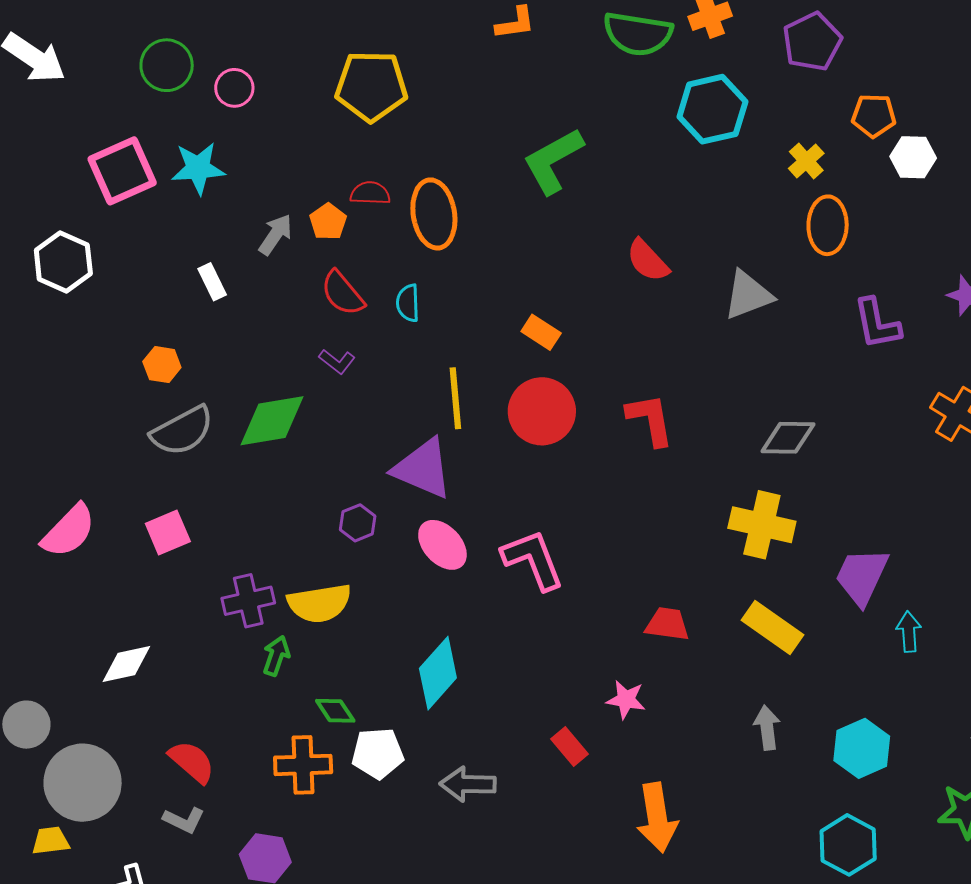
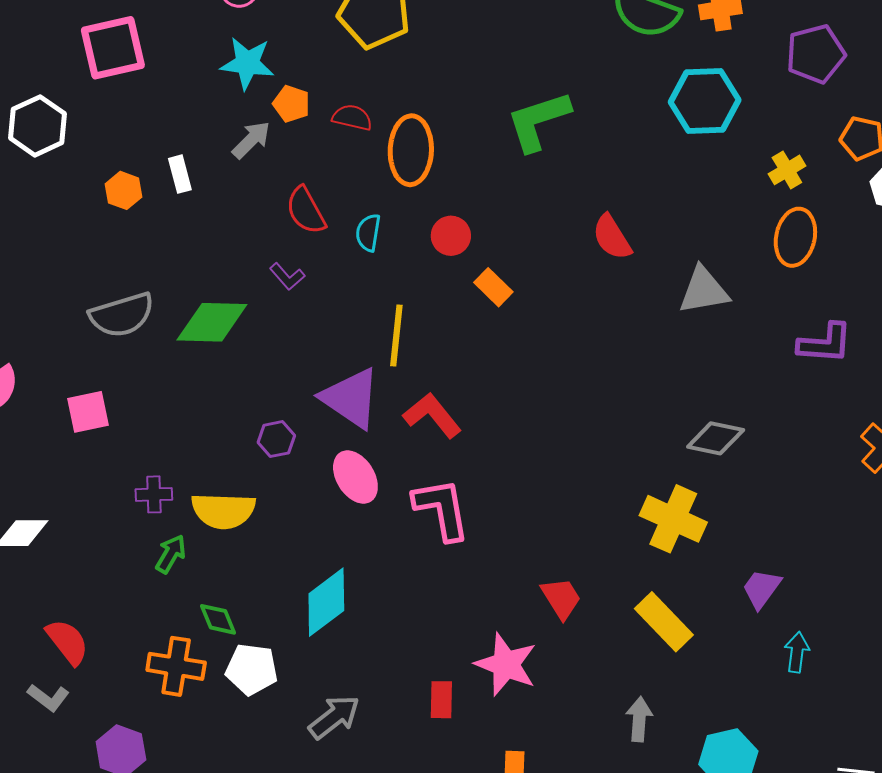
cyan star: (198, 168) -> (247, 63), moved
orange pentagon: (328, 222) -> (292, 104), moved, turned -30
purple L-shape: (877, 324) -> (825, 343), turned -86
orange hexagon: (162, 365) -> (123, 190), moved
red circle: (542, 411) -> (451, 236), moved, size x0.6
red L-shape: (650, 420) -> (432, 415), moved, turned -40
purple trapezoid: (862, 576) -> (761, 589), size x0.7
purple cross: (248, 601) -> (154, 494), size x0.7
red trapezoid: (667, 624) -> (561, 598), turned 39
pink star: (626, 700) -> (506, 664), size x1.6
red rectangle: (570, 747) -> (441, 700), turned 30
gray arrow: (468, 784) -> (334, 717), turned 130

